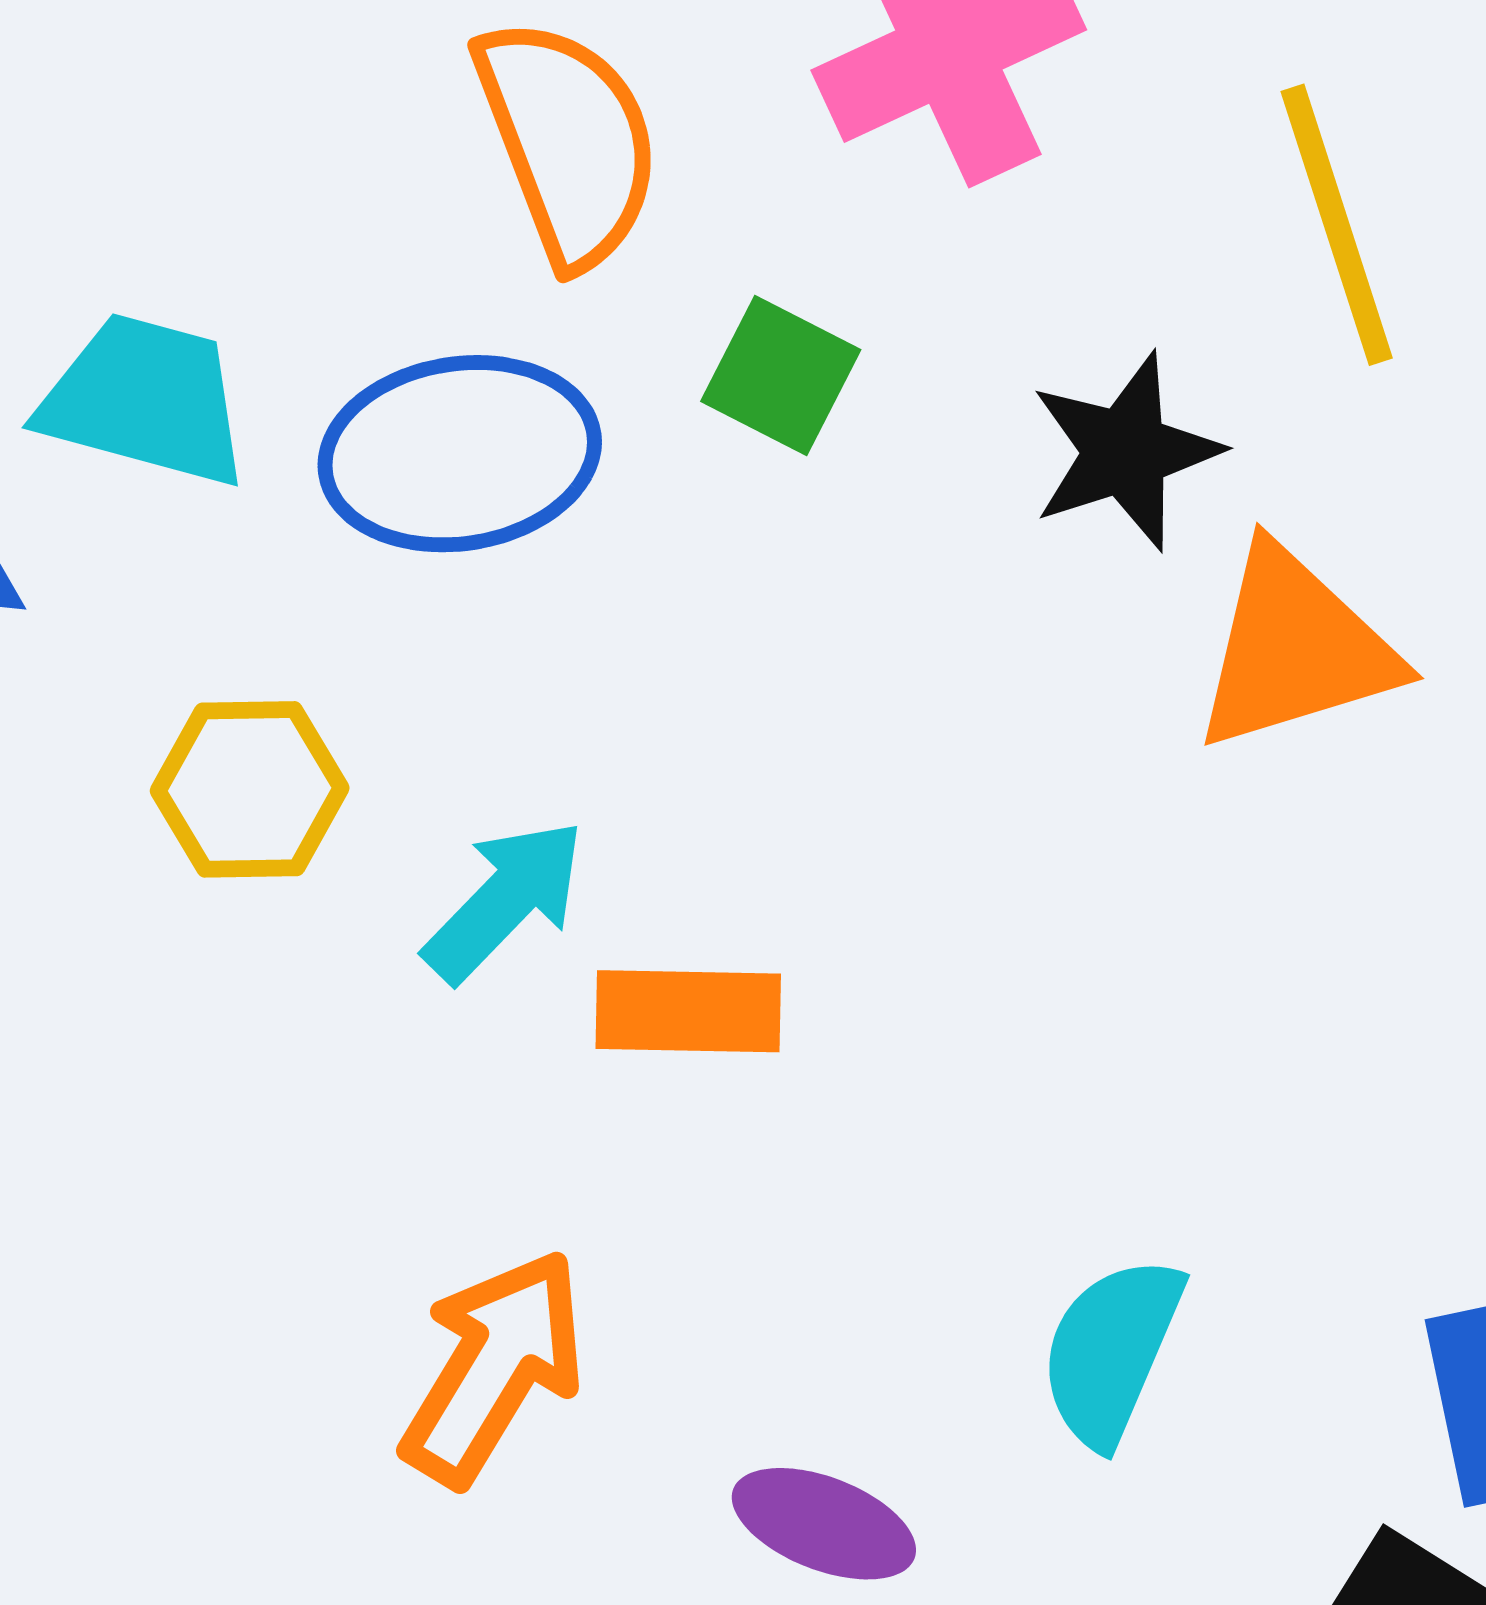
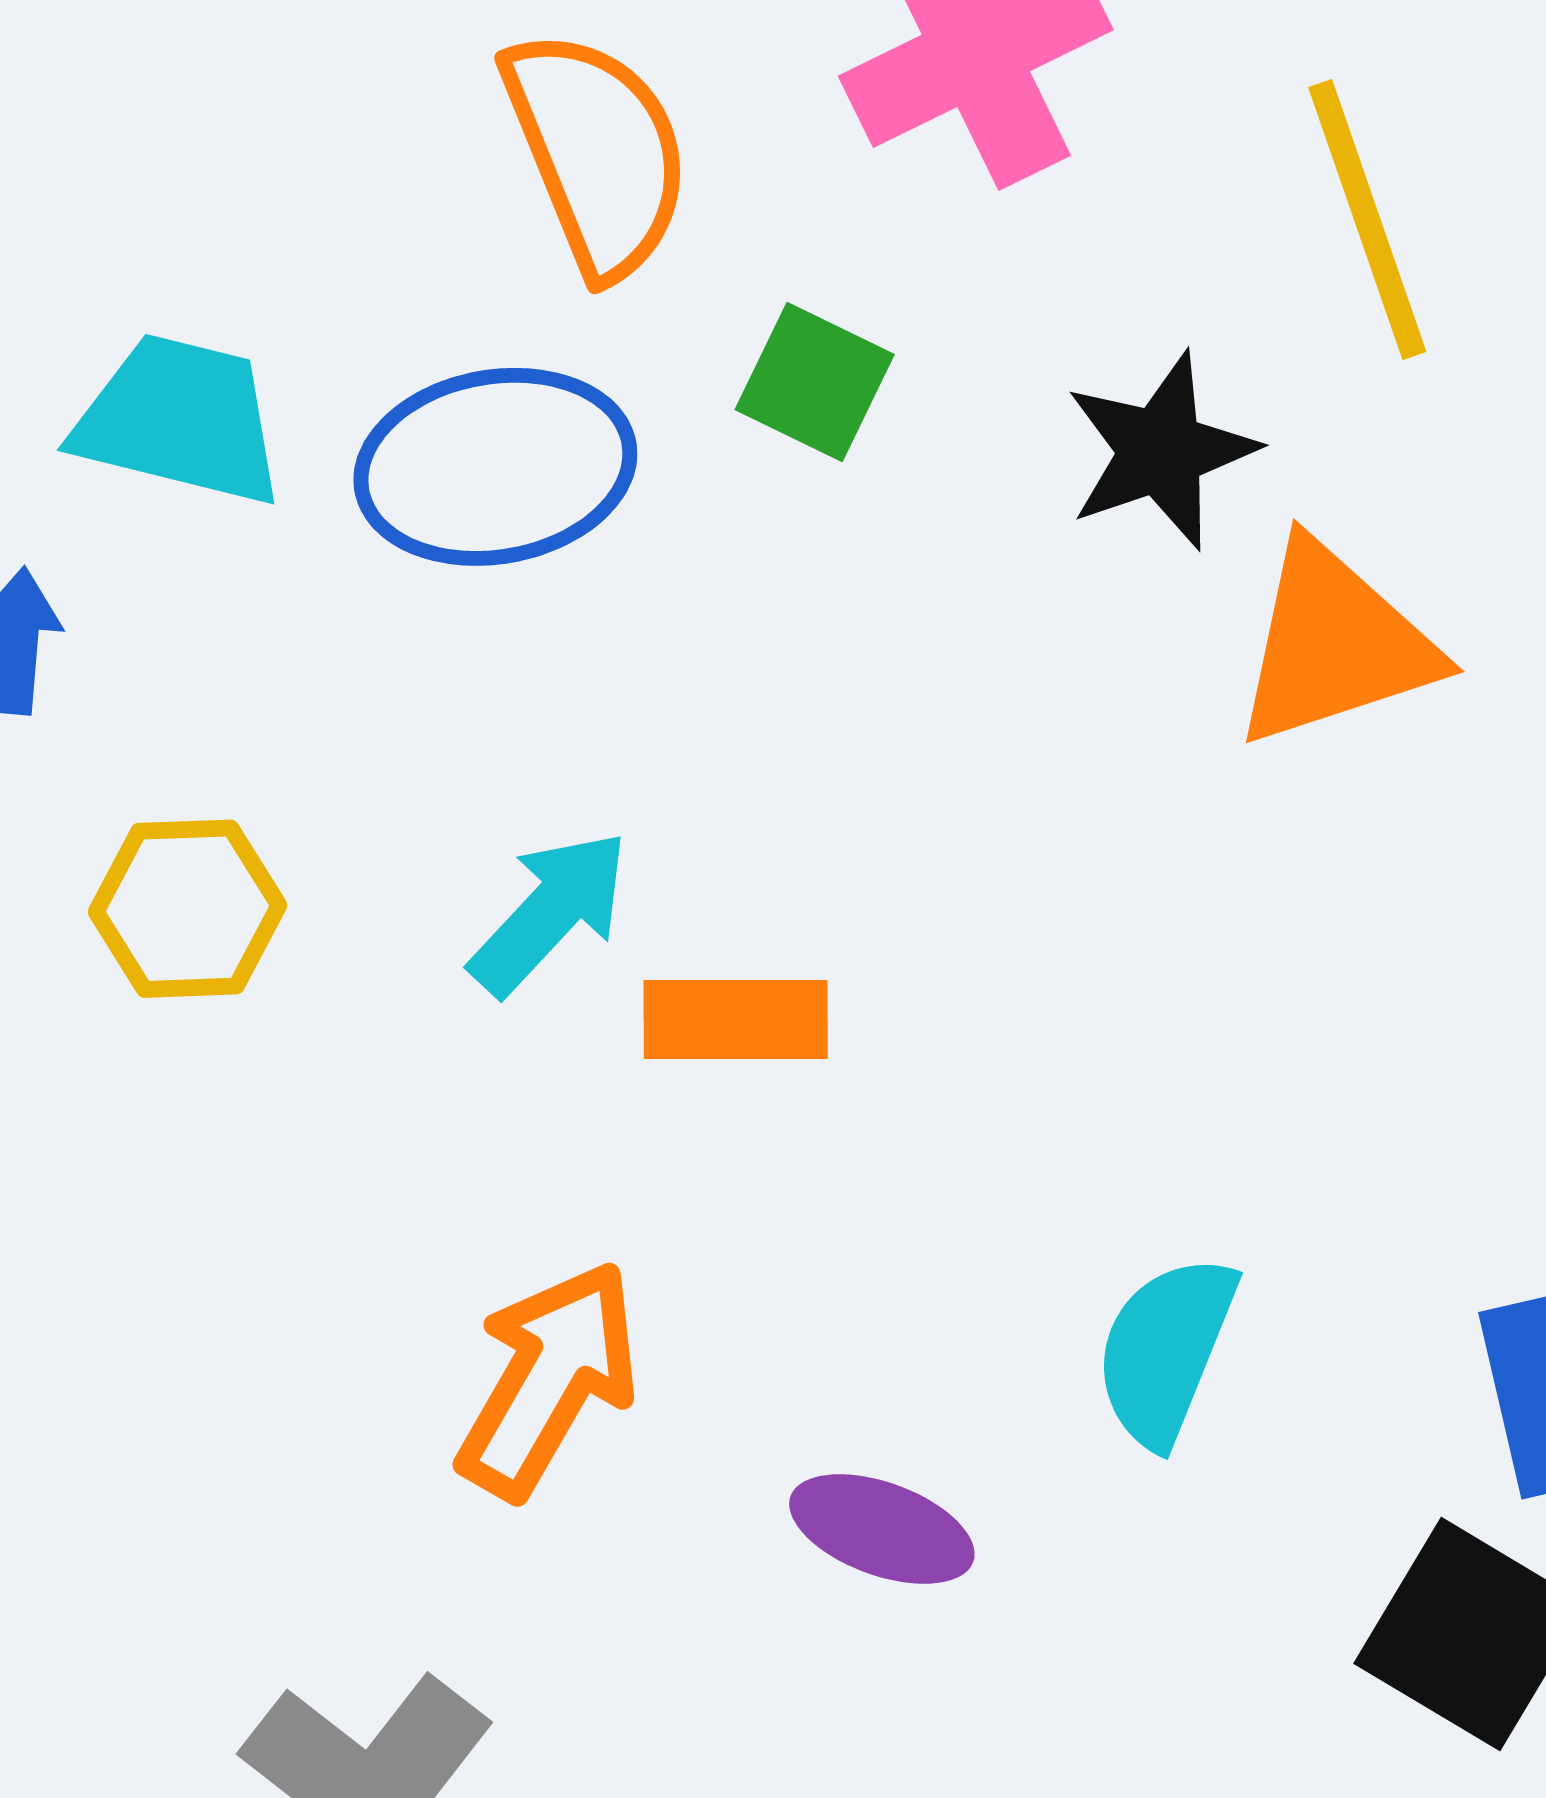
yellow hexagon: (250, 789) -> (188, 909), moved

